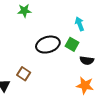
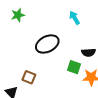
green square: (72, 44) -> (74, 67), moved

